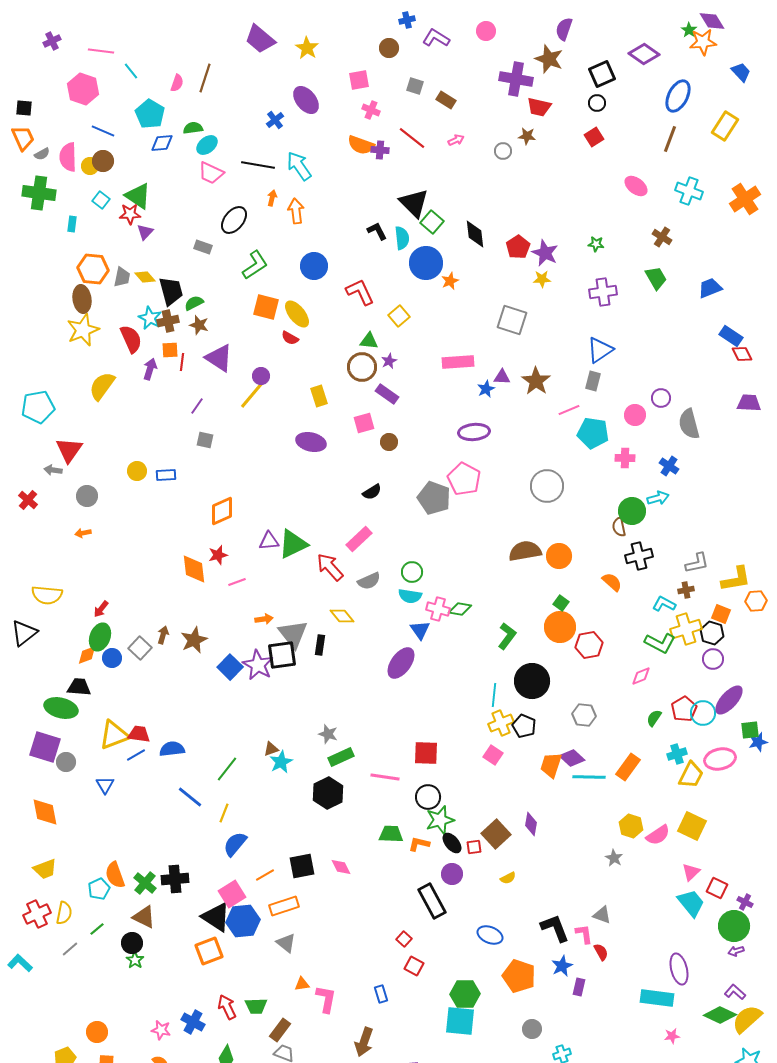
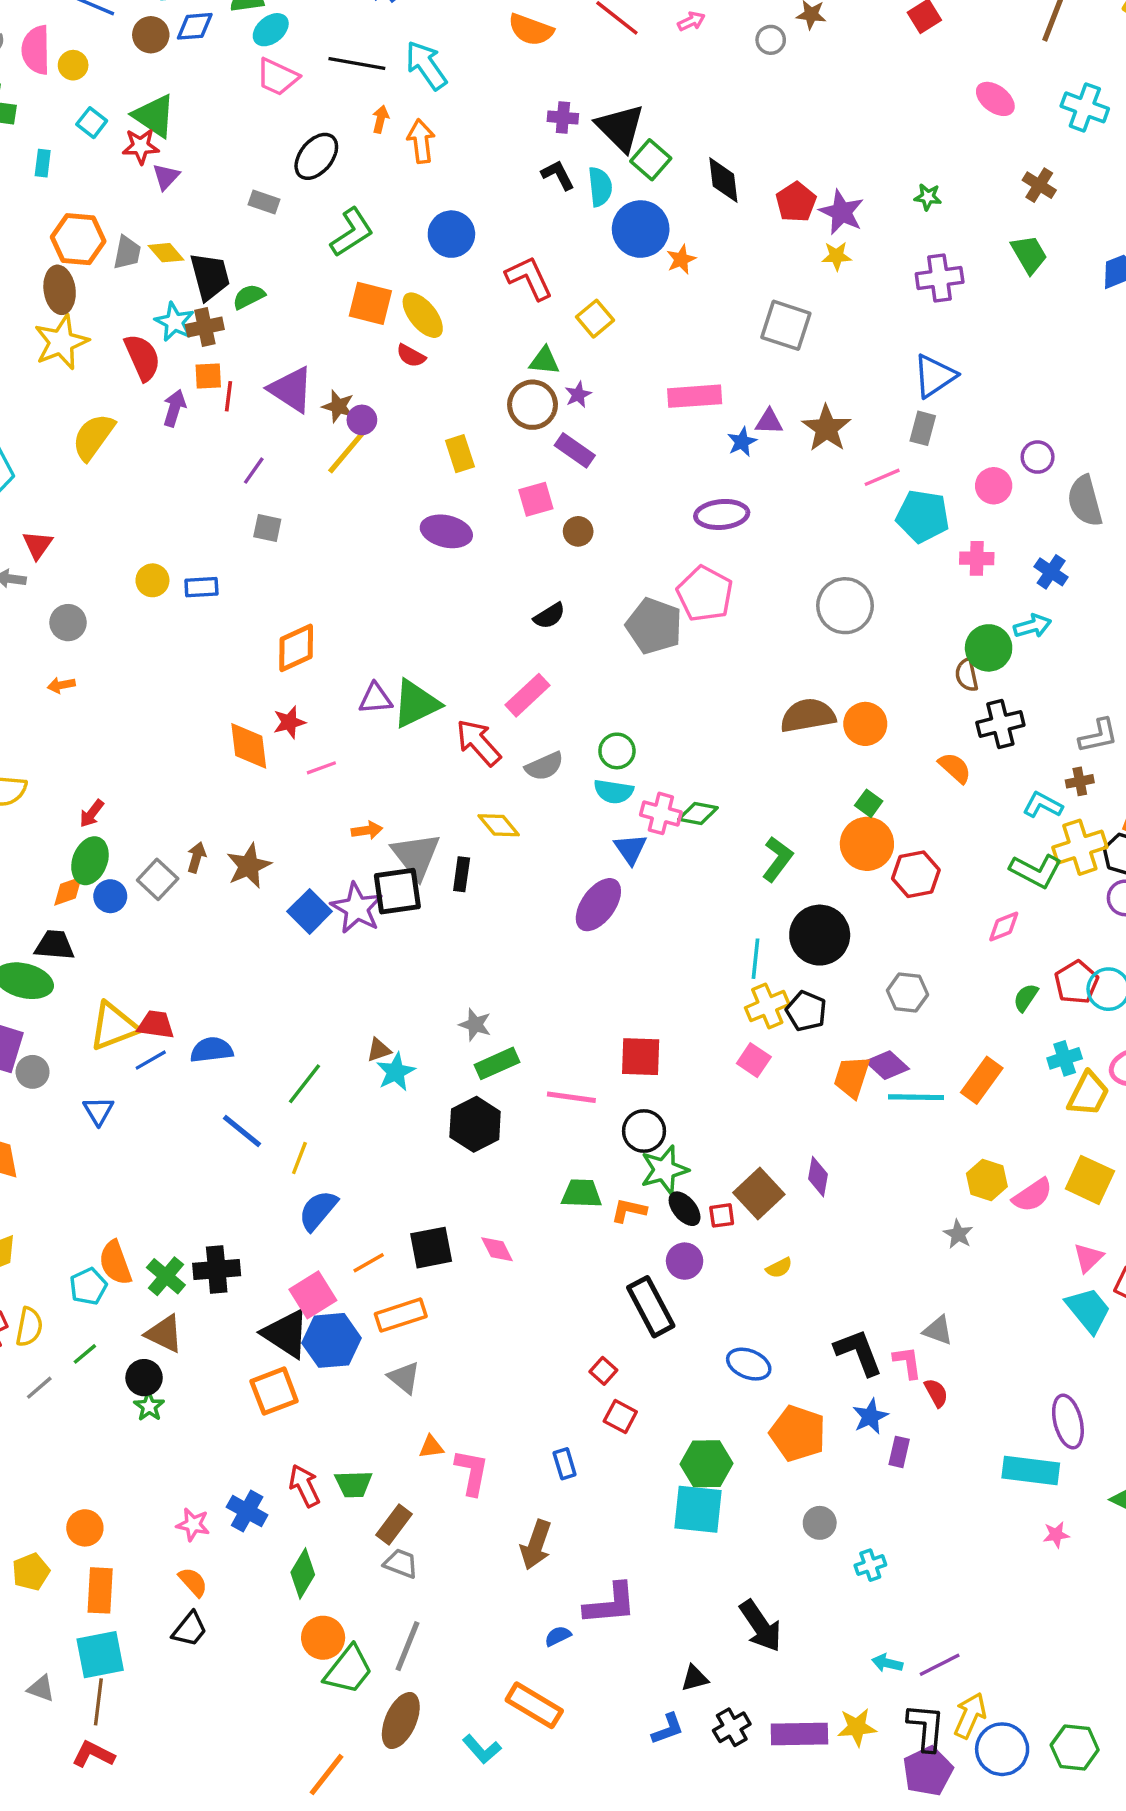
purple cross: (380, 150) -> (563, 118), moved
brown circle: (103, 161) -> (151, 35), moved
brown star: (199, 325) -> (338, 406), moved
red triangle: (69, 450) -> (38, 545), size x0.7

